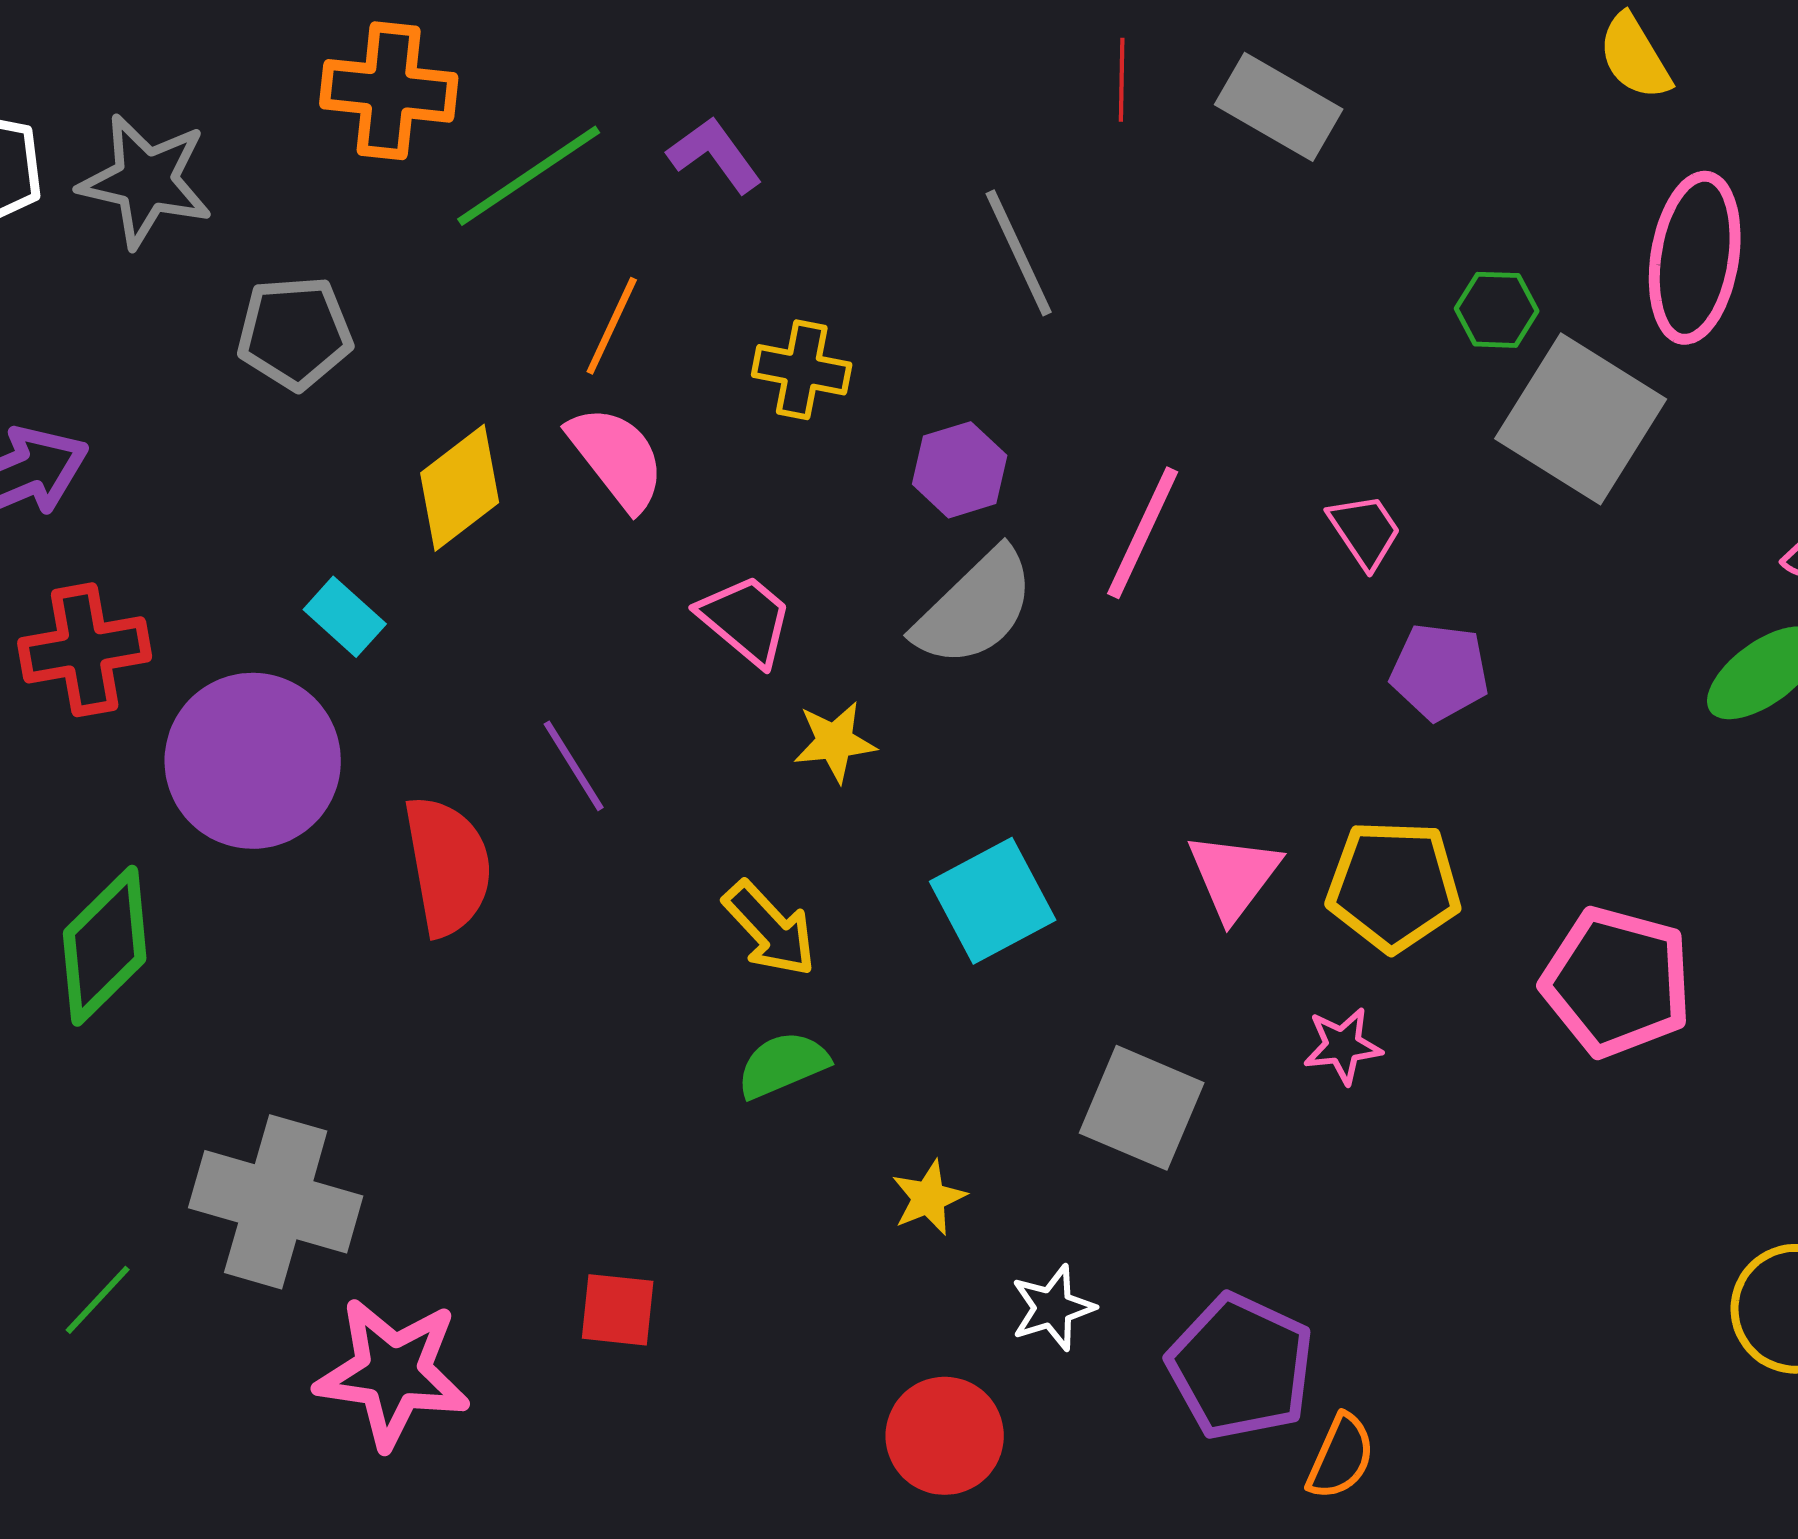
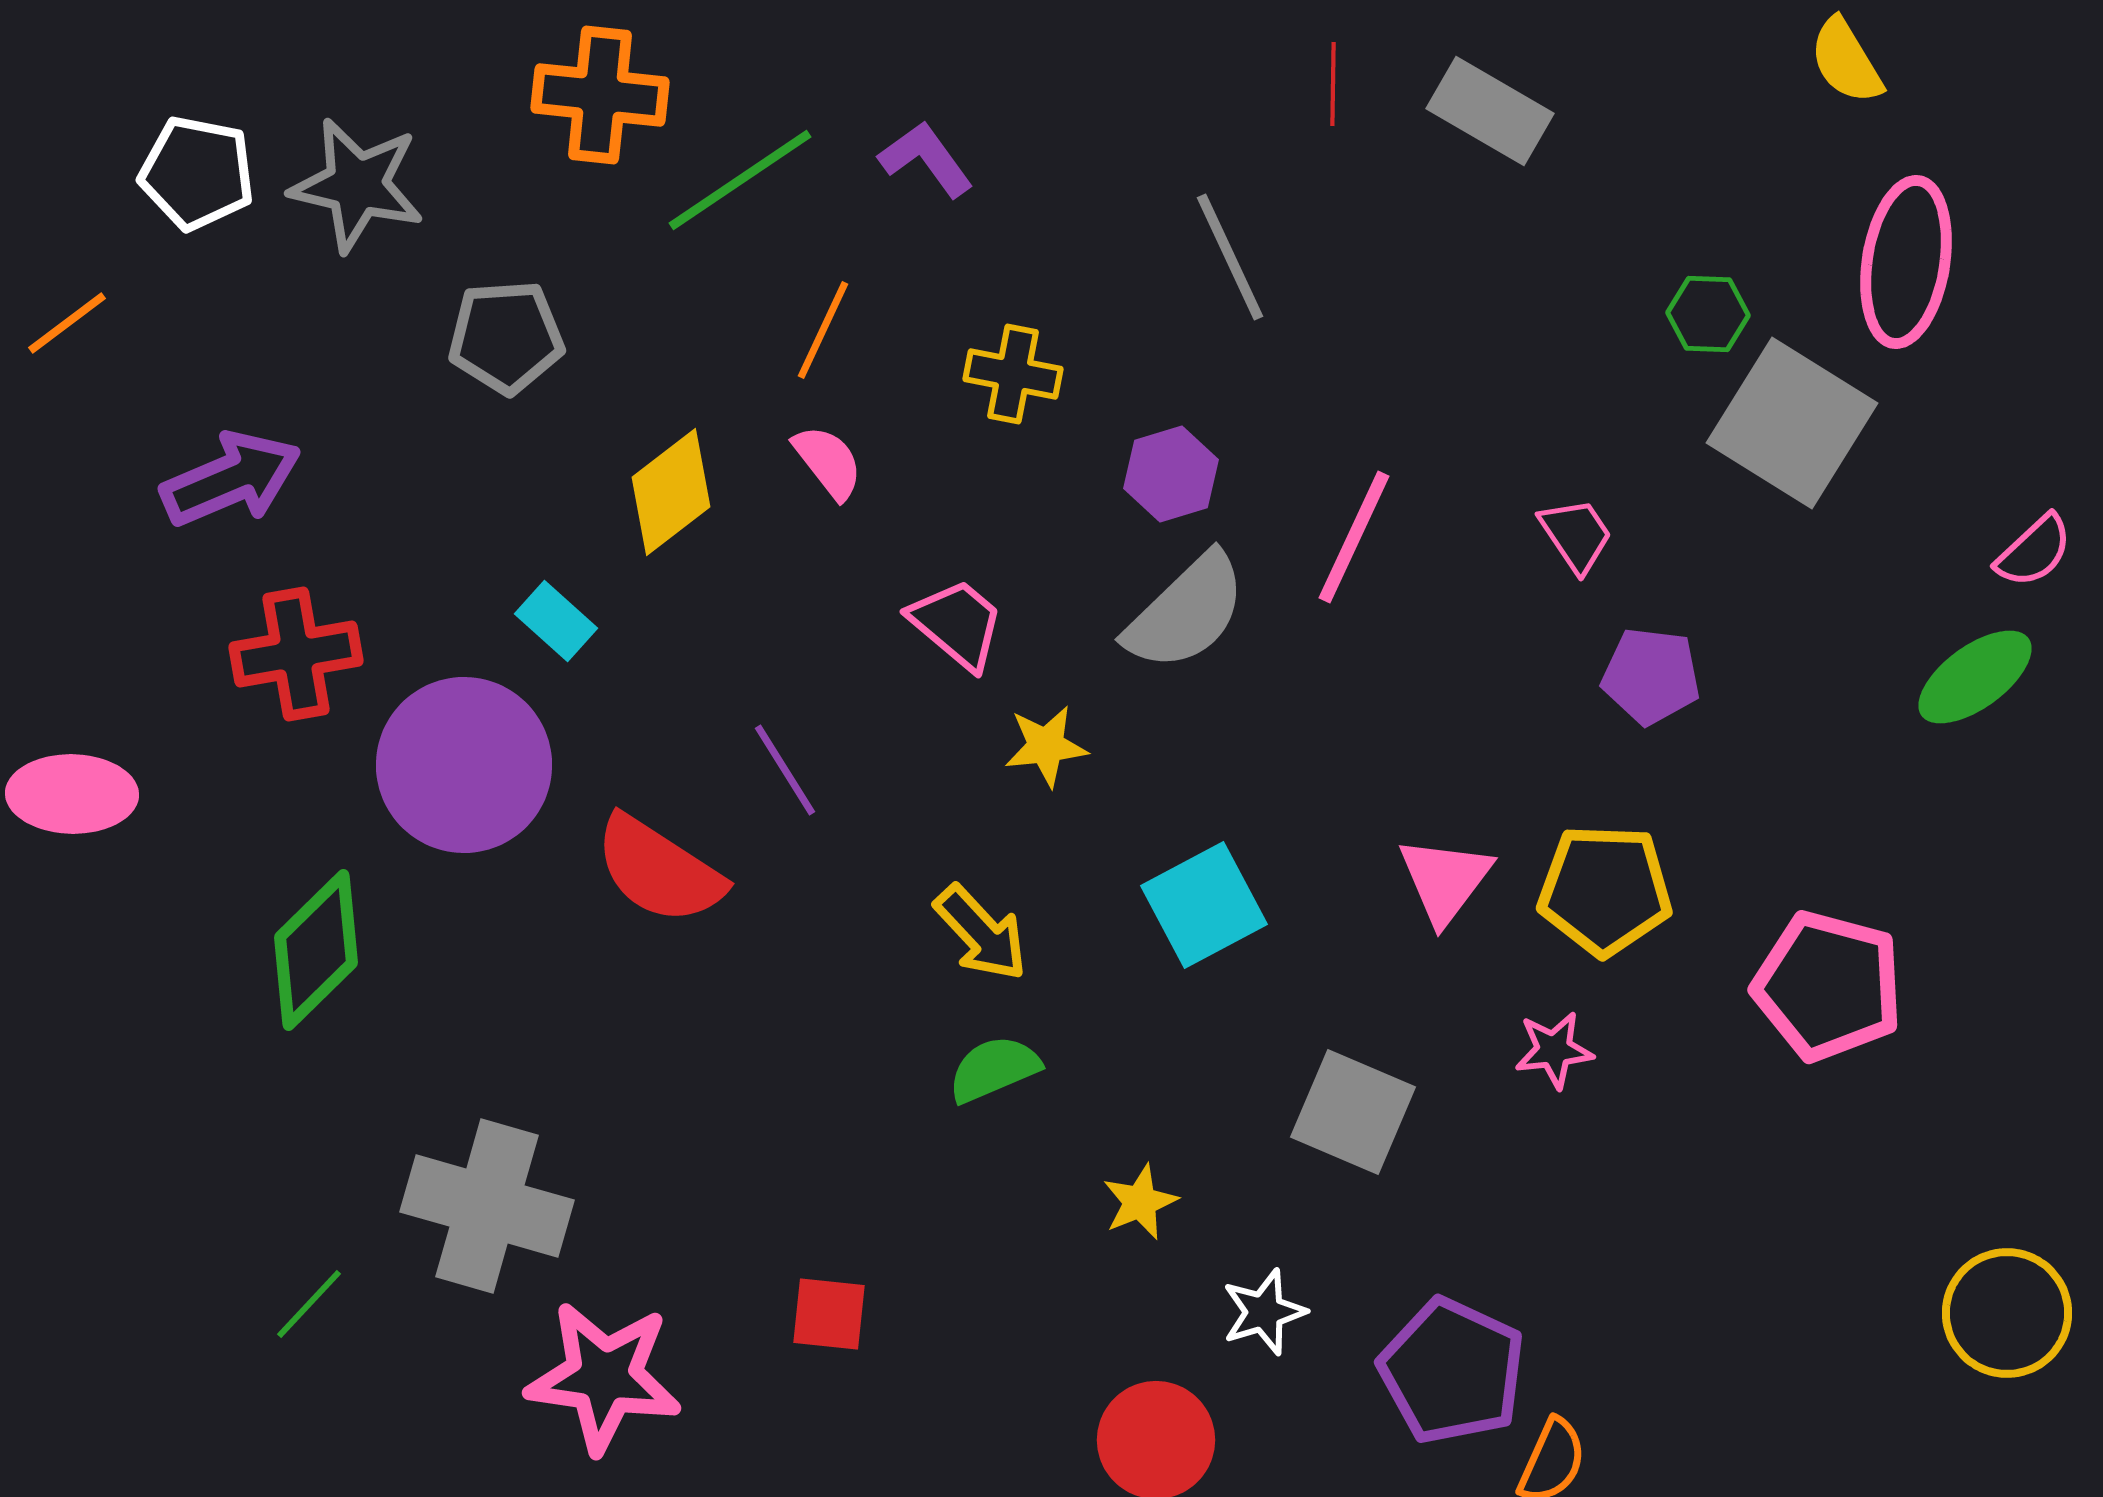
pink semicircle: (617, 458) -> (828, 462), size x0.7
red semicircle: (448, 866) -> (659, 870), turned 133

